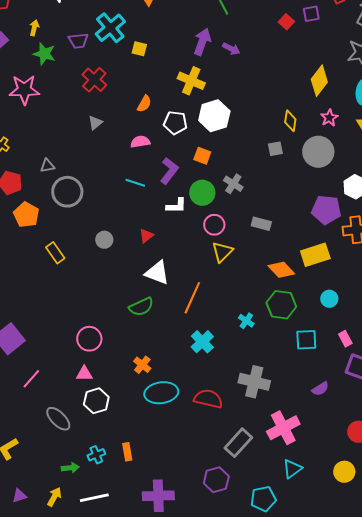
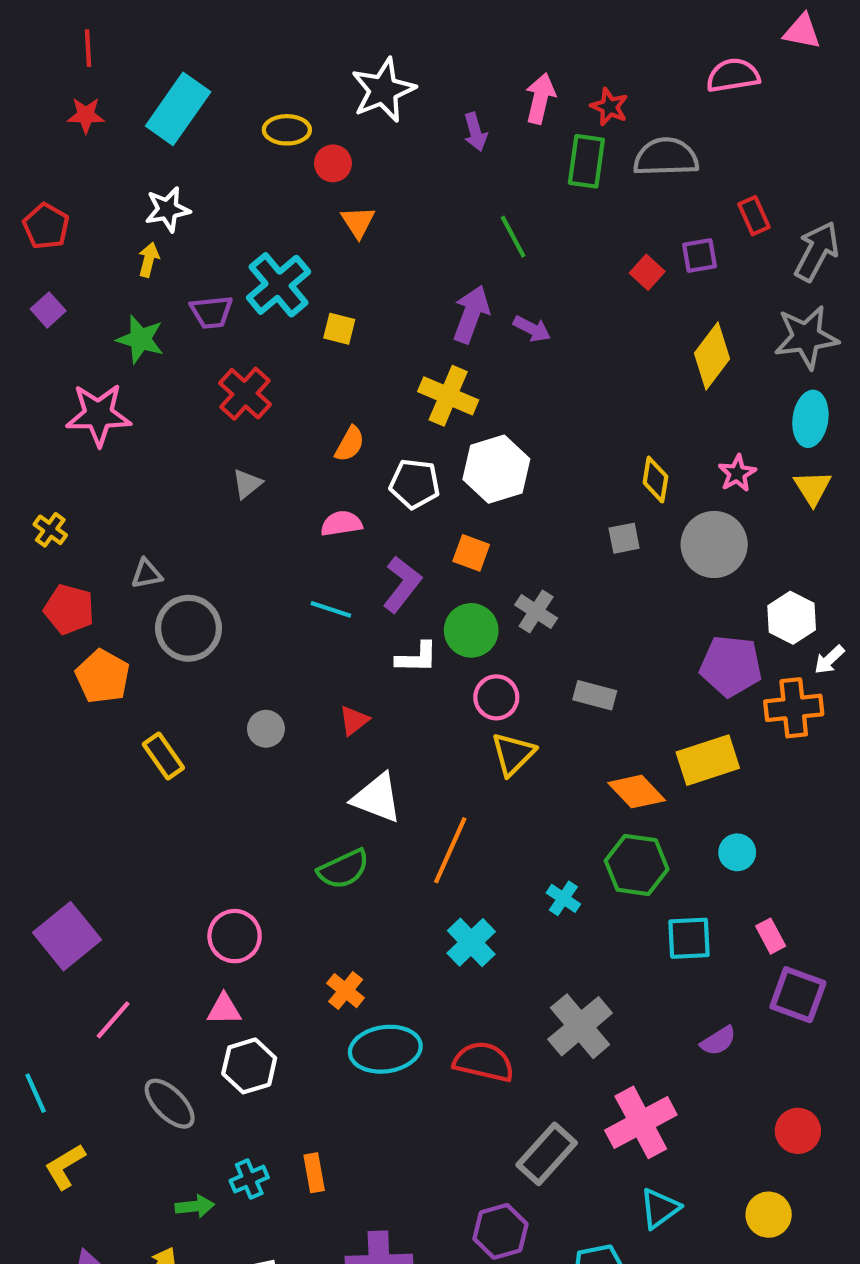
yellow arrow: (34, 28) -> (149, 260), moved
yellow diamond: (319, 81) -> (712, 356), moved
gray cross: (254, 382) -> (580, 1026), turned 36

